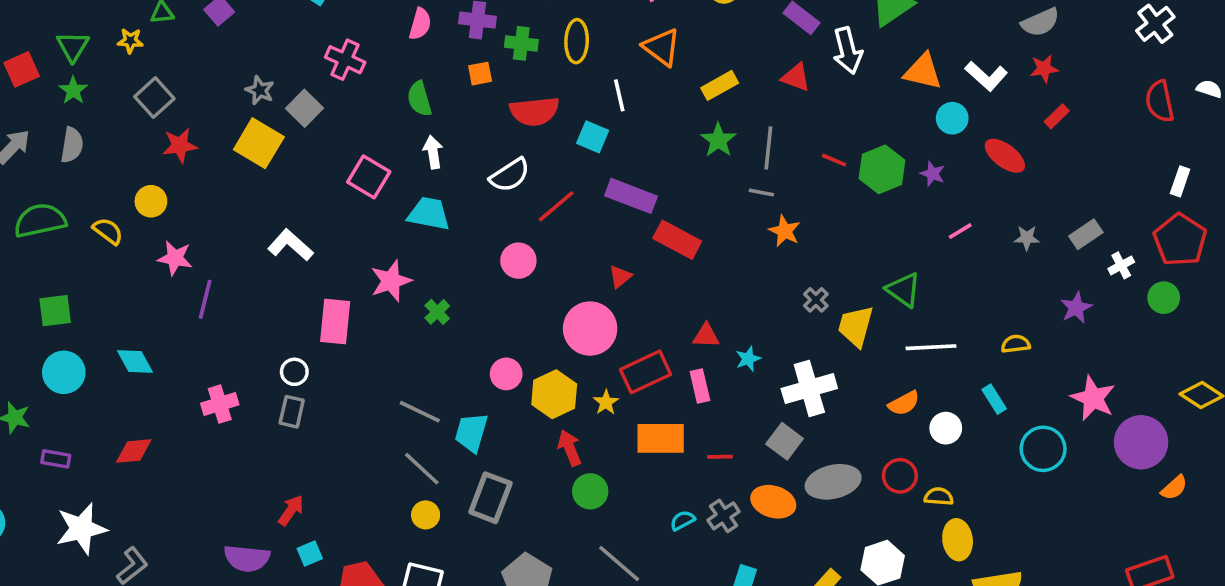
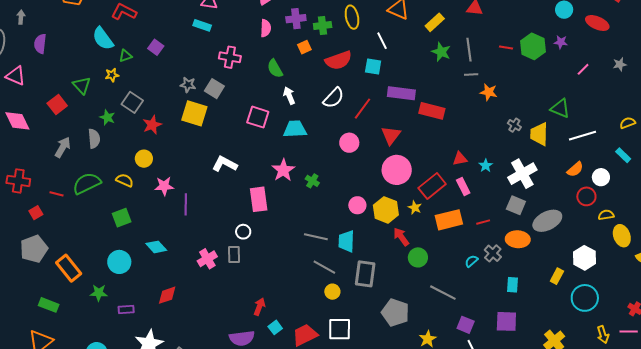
green star: (73, 90) -> (107, 117), moved
red triangle: (620, 277) -> (391, 135), moved, size x1.5
green square: (55, 311) -> (122, 218), moved
gray rectangle: (292, 412) -> (234, 255), moved
red circle: (900, 476) -> (586, 196), moved

